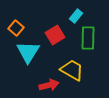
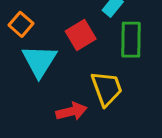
yellow trapezoid: (72, 70) -> (107, 89), turned 40

